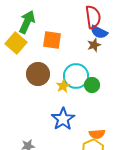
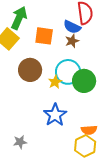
blue semicircle: (99, 32) -> (72, 27), moved
brown star: (94, 45) -> (72, 41), moved
green circle: (92, 85) -> (84, 81), size x1.5

